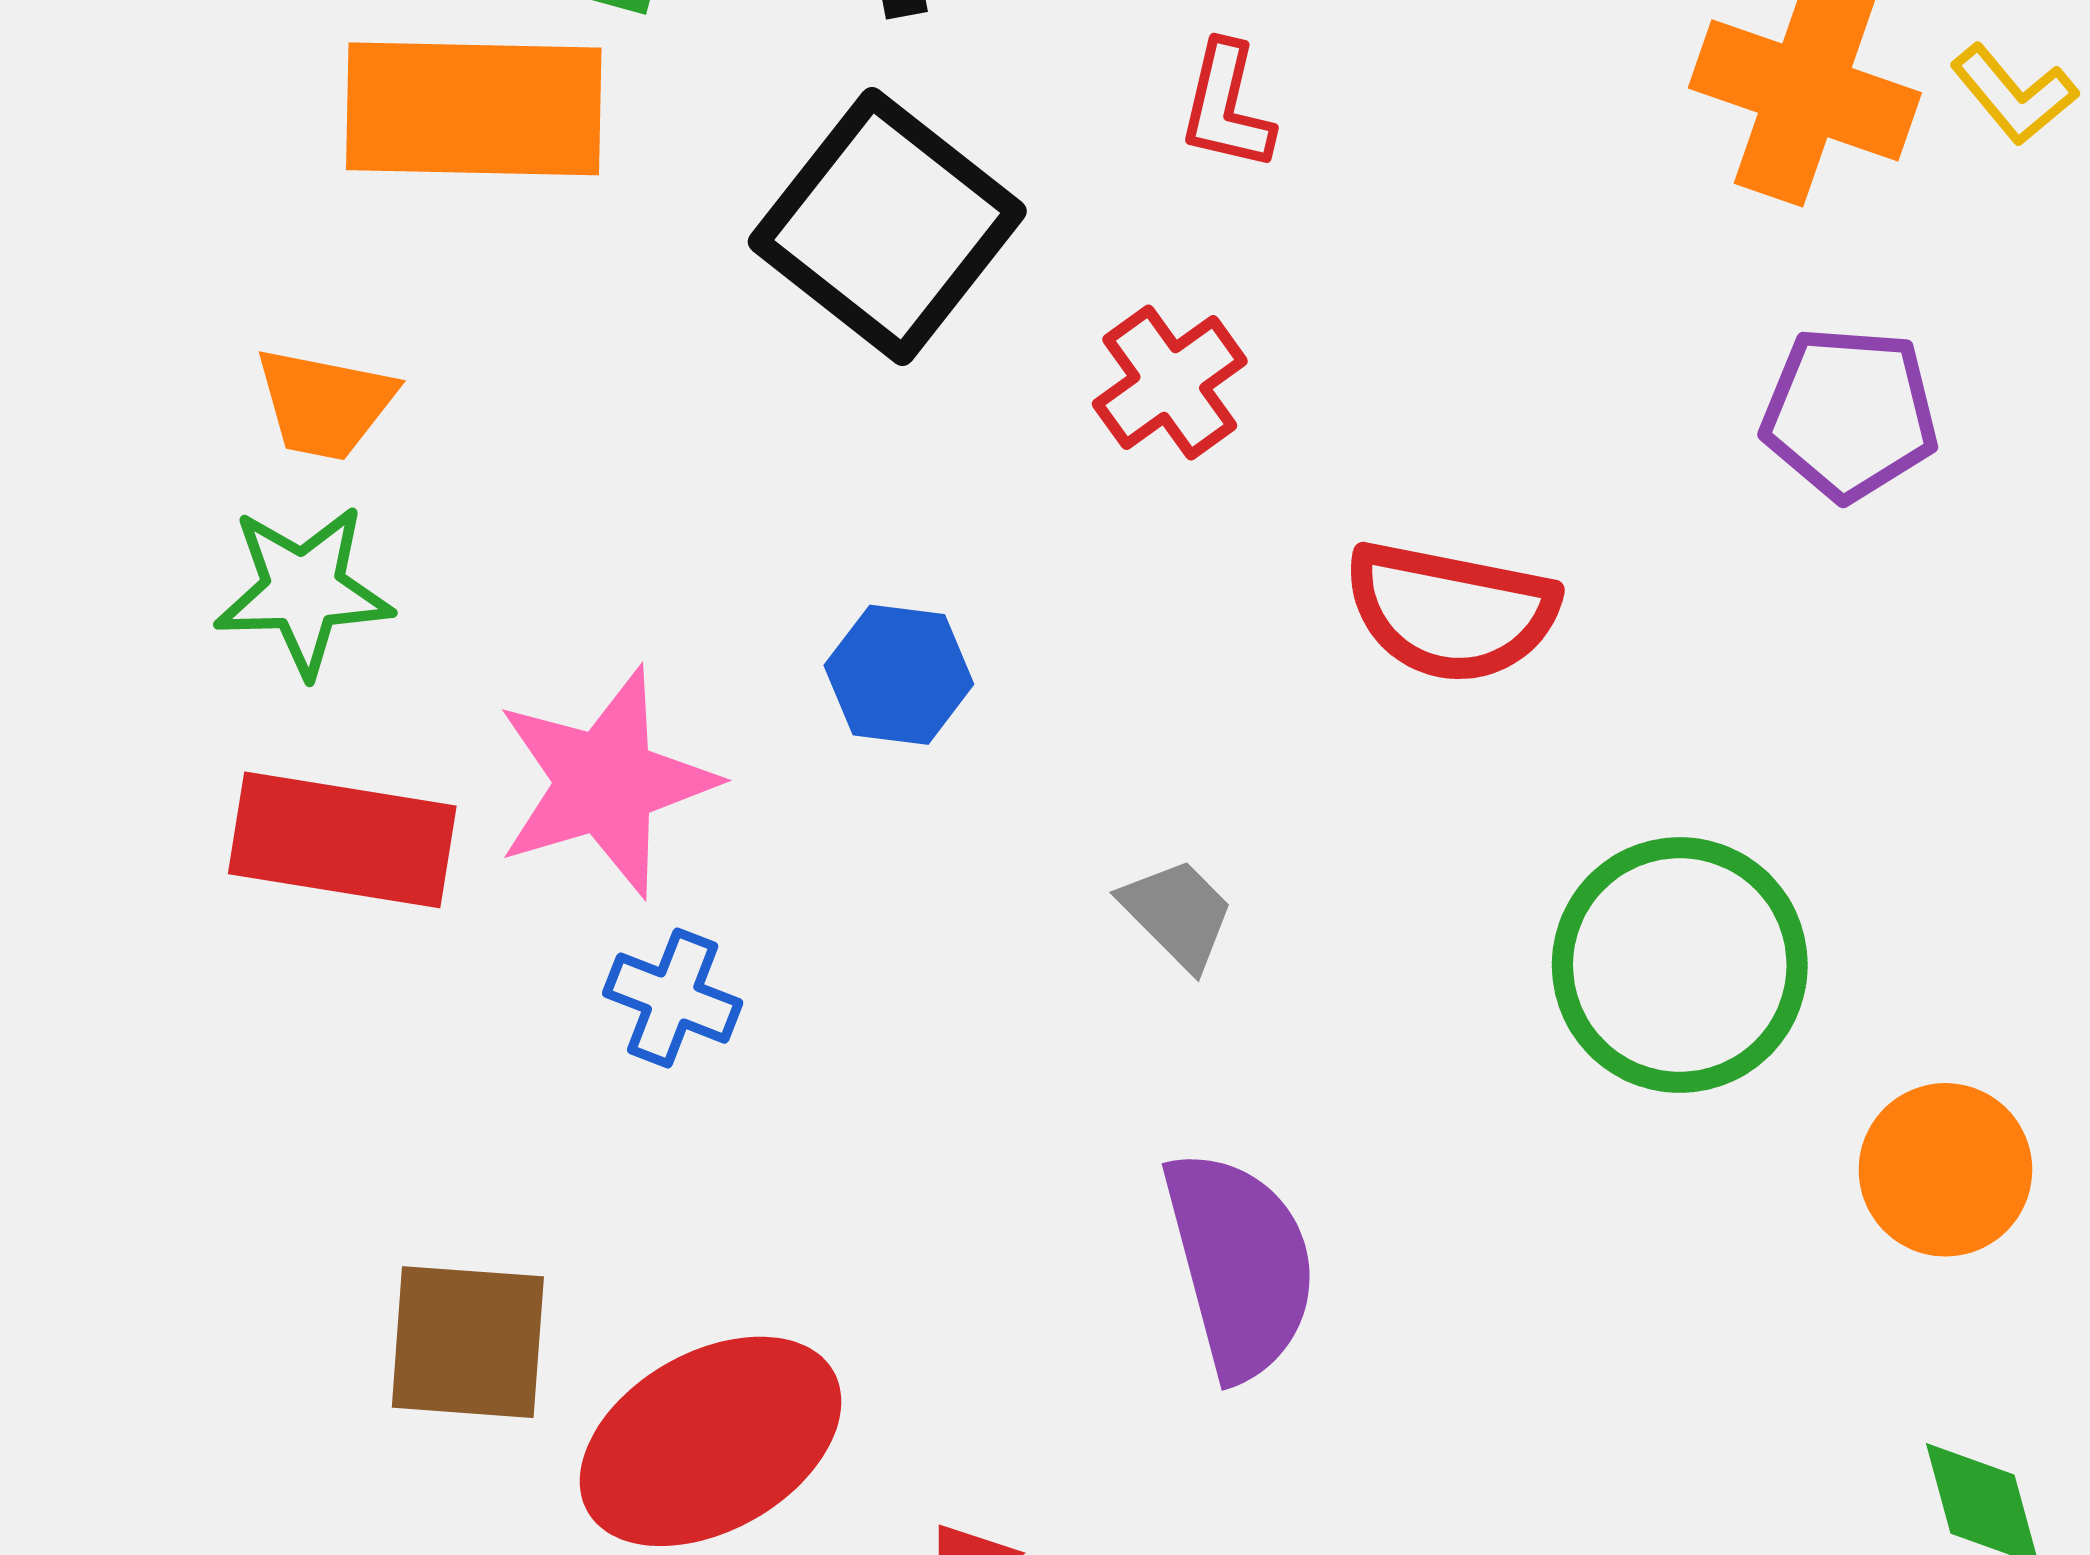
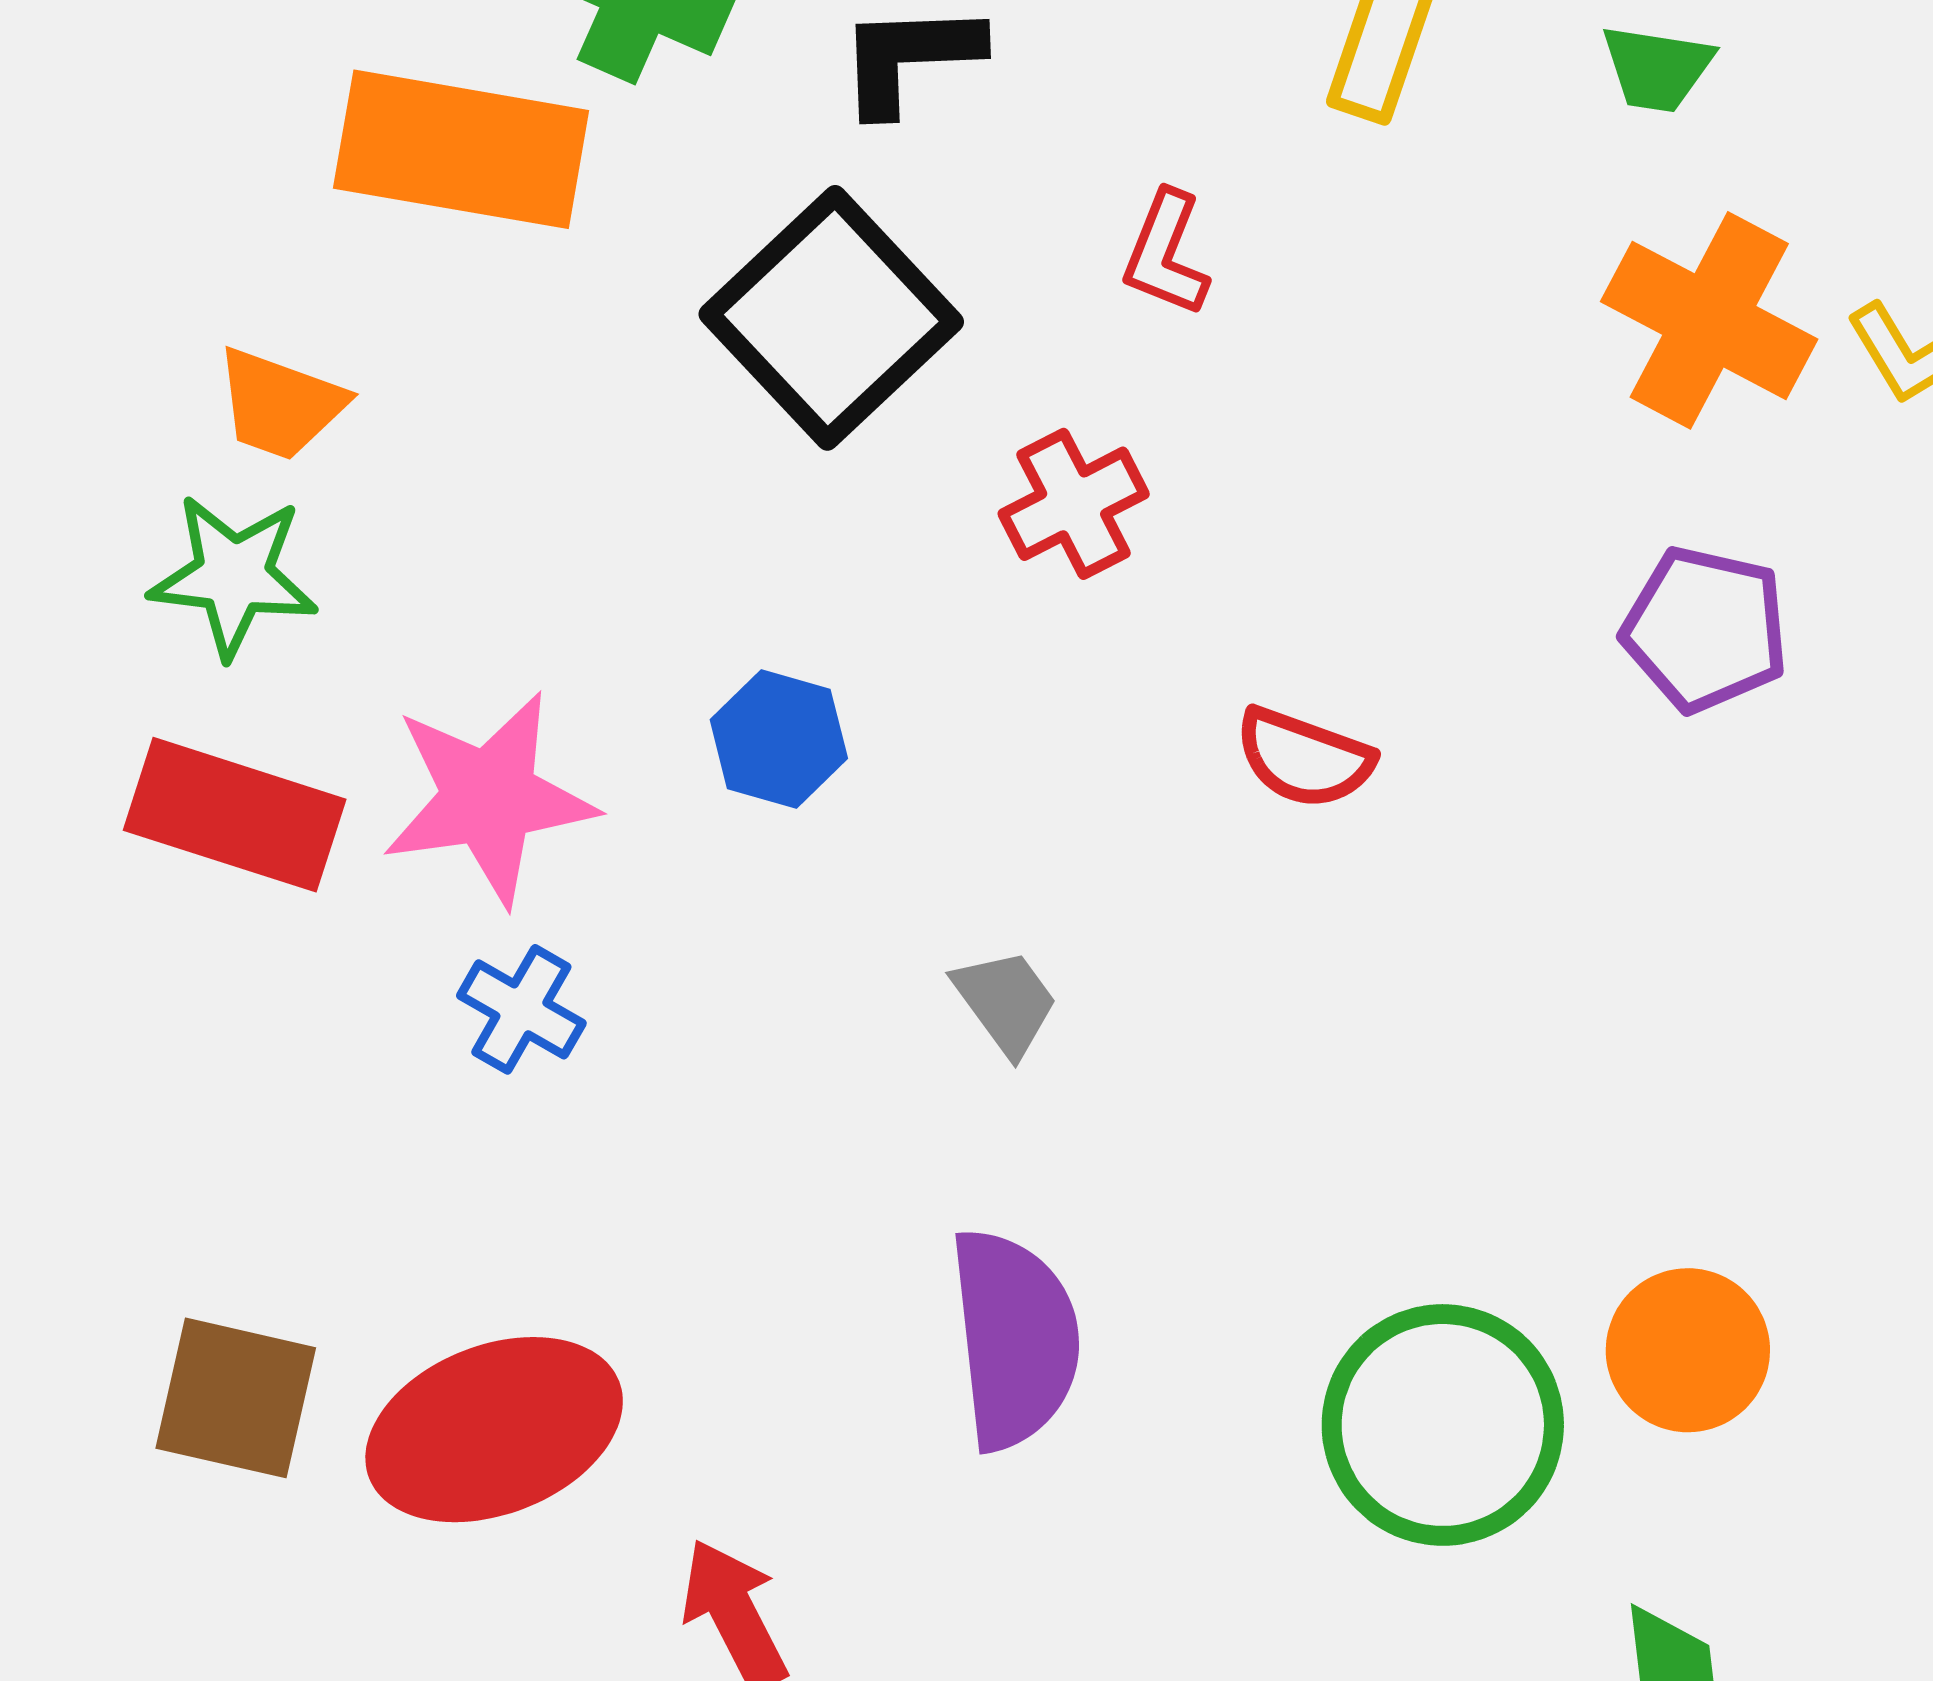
red semicircle: (1451, 612) -> (1304, 758), size x0.7
green circle: (1680, 965) -> (1443, 1425), moved
brown square: (468, 1342) -> (236, 1398), moved

